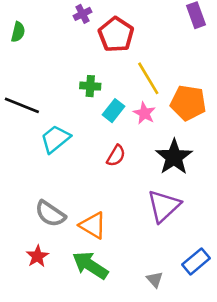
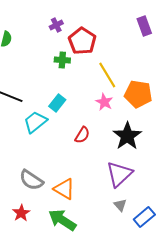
green cross: (90, 86) -> (62, 60), moved
cyan rectangle: (113, 111) -> (57, 103), moved
gray triangle: (155, 279) -> (120, 205), moved

